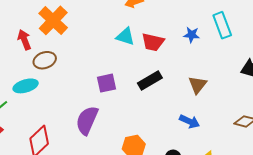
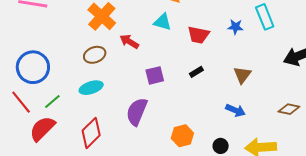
cyan triangle: (125, 36) -> (163, 22), moved
red arrow: (24, 40) -> (129, 41), moved, turned -36
black rectangle: (150, 81) -> (196, 72), size x0.6
cyan ellipse: (26, 86) -> (91, 88), moved

